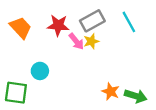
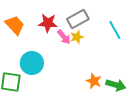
cyan line: (129, 22) -> (115, 30), moved
cyan circle: (40, 71) -> (32, 63), size x1.5

